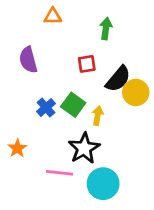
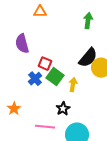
green arrow: (106, 29) -> (88, 21), moved
red square: (87, 64) -> (45, 64), moved, turned 32
black star: (84, 148) -> (63, 109), size x0.6

